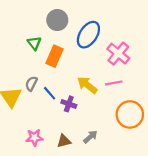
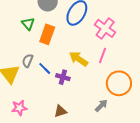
pink line: (114, 83) -> (103, 56), turned -56
gray arrow: (90, 137) -> (101, 106), moved
pink star: (34, 138) -> (19, 108), moved

